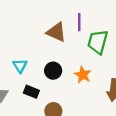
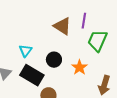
black rectangle: (31, 92) -> (32, 75), size x1.6

